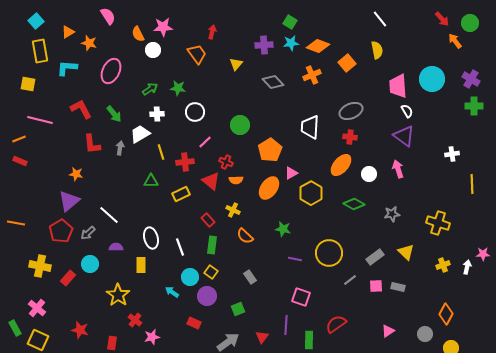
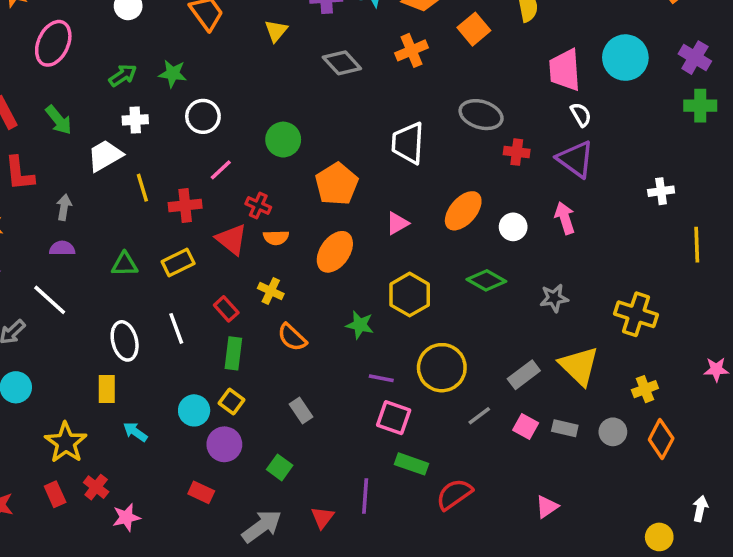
gray ellipse: (351, 111) -> (481, 115), turned 40
red cross: (350, 137) -> (517, 152), moved
gray arrow: (120, 148) -> (64, 207), moved
pink triangle: (291, 173) -> (397, 223), moved
green triangle: (151, 181) -> (125, 264), moved
yellow hexagon: (311, 193) -> (410, 295), moved
purple semicircle: (116, 247) -> (62, 248), moved
white line: (180, 247) -> (176, 328), moved
yellow triangle: (406, 252) -> (579, 366), size x1.4
white arrow: (467, 267) -> (700, 508), moved
pink square: (376, 286) -> (526, 426), turned 32
cyan arrow: (172, 292) -> (135, 432), moved
pink square: (301, 297) -> (394, 418), moved
green square: (238, 309) -> (280, 467), turned -32
orange diamond: (446, 314) -> (661, 439), moved
gray circle: (425, 334) -> (613, 432), moved
green rectangle: (309, 340) -> (412, 464), moved, turned -72
red rectangle: (112, 343) -> (55, 494), moved, turned -32

